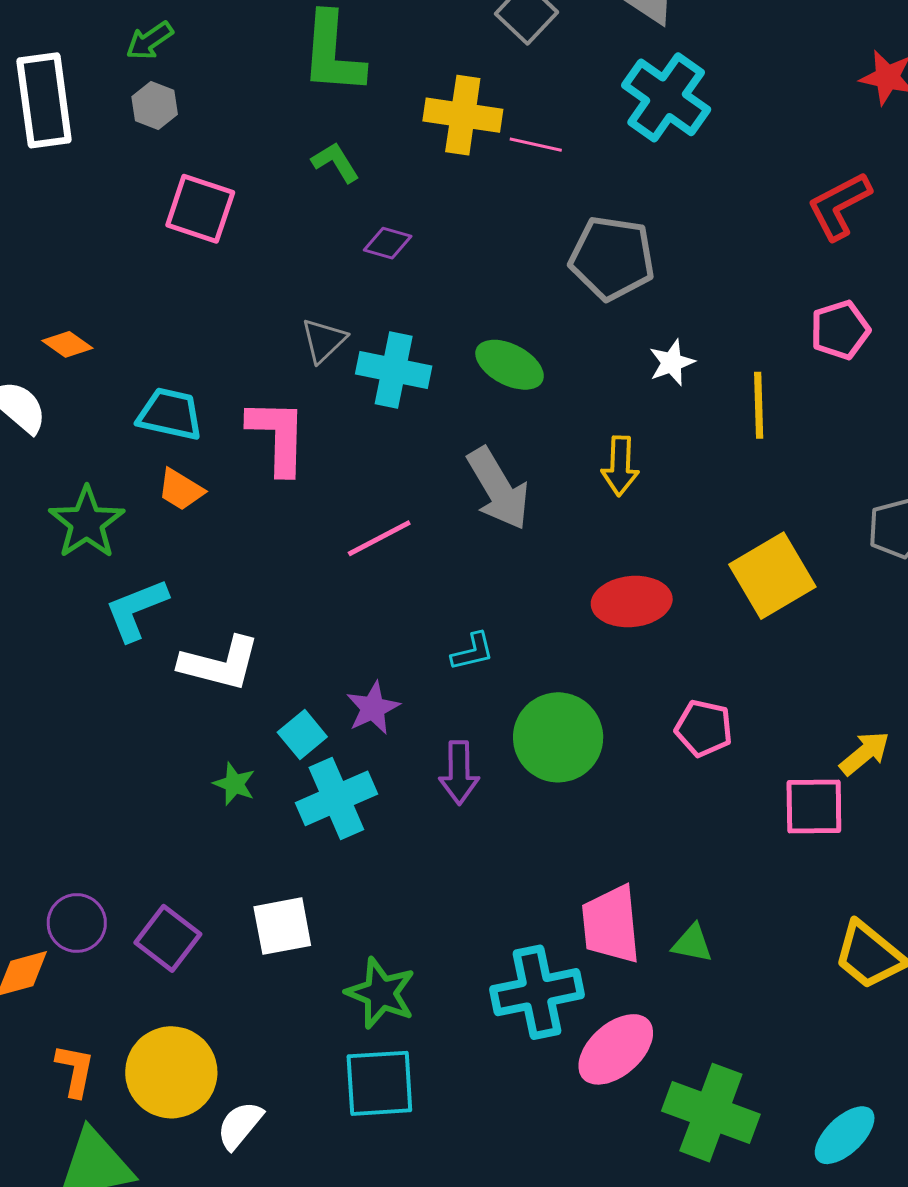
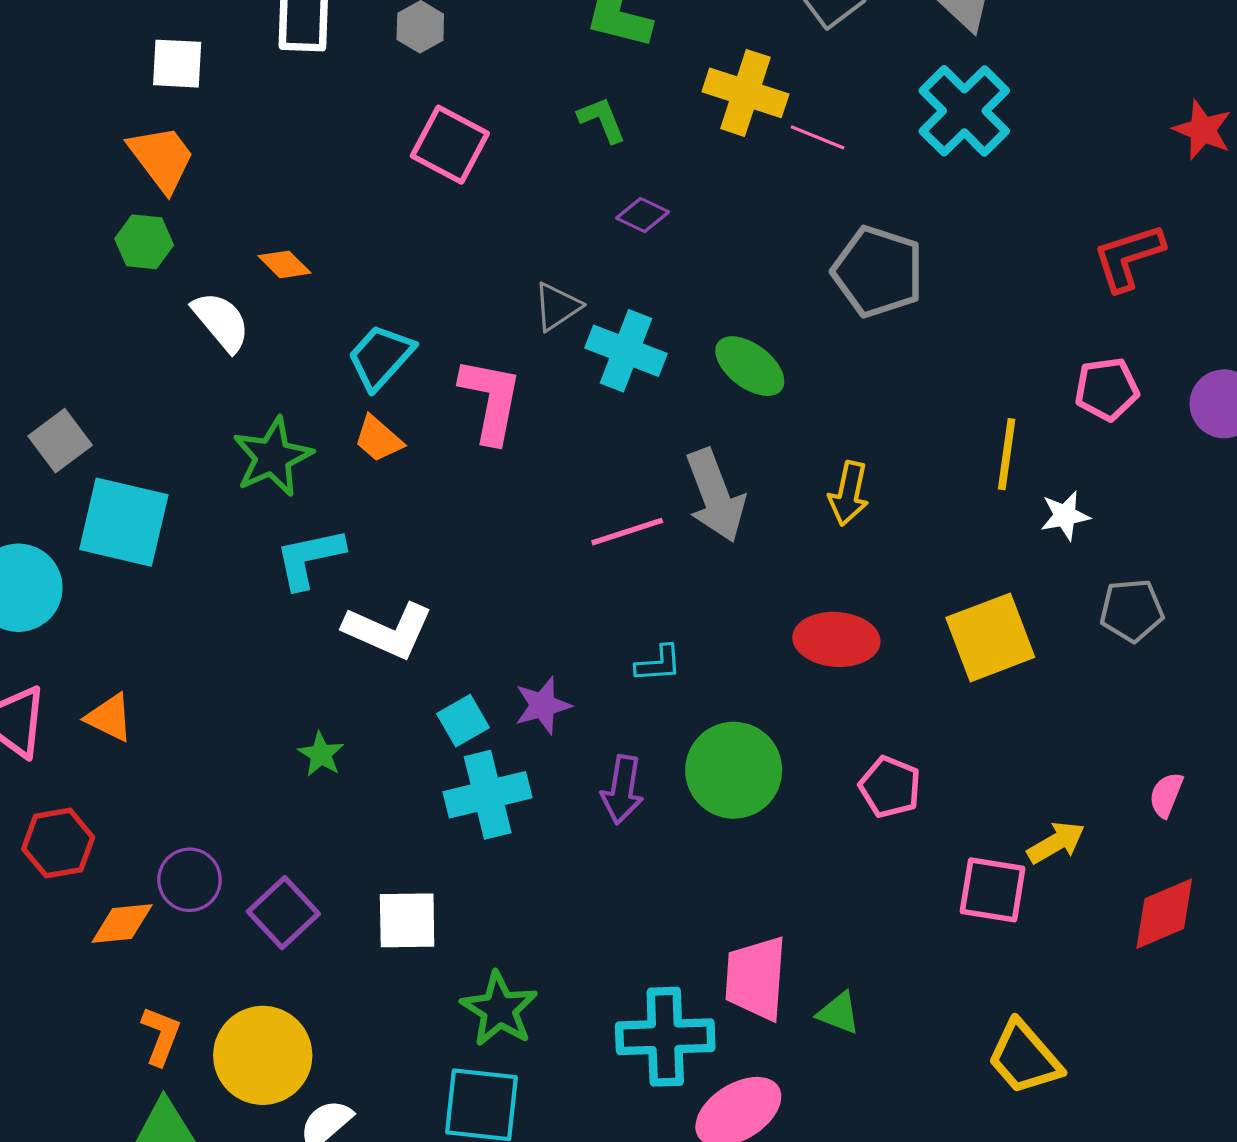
white star: (672, 363) -> (1065, 516), moved
cyan trapezoid: (170, 414) -> (381, 357), turned -70
pink line: (379, 538) -> (627, 532), moved
green star: (234, 784) -> (321, 754), moved

